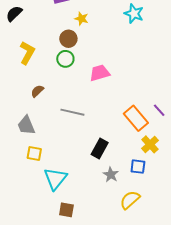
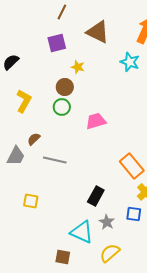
gray line: (72, 112) -> (55, 160), moved
gray trapezoid: (26, 125) -> (16, 156), moved, turned -130
cyan triangle: (55, 179) -> (82, 232), moved, turned -45
yellow semicircle: (130, 200) -> (110, 253), moved

